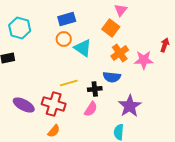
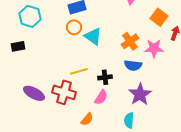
orange square: (111, 28) -> (159, 17), moved
blue semicircle: (112, 77) -> (133, 65), moved
orange semicircle: (54, 131) -> (87, 119), moved

